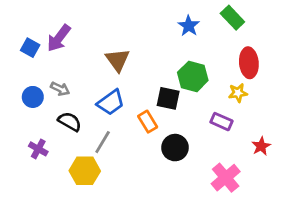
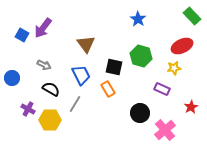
green rectangle: (232, 18) -> (192, 16), moved
red ellipse: (249, 63) -> (182, 46), turned 70
blue circle: (33, 97) -> (12, 78), moved
black square: (168, 98) -> (114, 67), moved
blue trapezoid: (111, 102) -> (81, 75), turned -80
black circle: (175, 148) -> (140, 113), moved
yellow hexagon: (85, 171) -> (50, 120), moved

